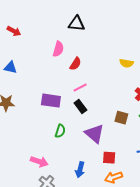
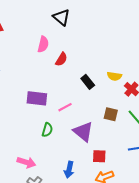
black triangle: (77, 24) -> (61, 17), turned 36
yellow semicircle: (126, 63) -> (114, 76), moved
pink line: (80, 87) -> (65, 107), moved
black rectangle: (80, 107) -> (88, 82), moved

